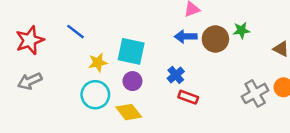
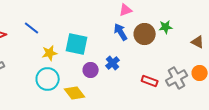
blue arrow: (186, 37) -> (121, 32), turned 60
purple circle: (132, 81) -> (91, 70), moved
red rectangle: (188, 97) -> (150, 81), moved

